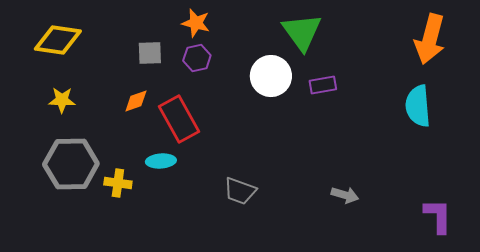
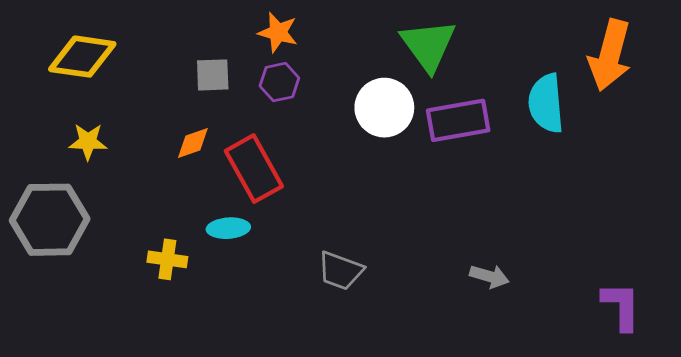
purple rectangle: (323, 85) -> (458, 120), size x1.6
cyan semicircle: (418, 106) -> (546, 103), moved
gray hexagon: (71, 164) -> (50, 220), moved

